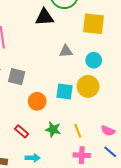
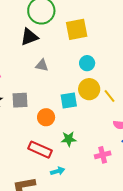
gray triangle: (66, 51) -> (42, 65), moved, turned 32
red rectangle: (22, 131) -> (40, 150), size x1.6
yellow line: (78, 131) -> (109, 96), moved

